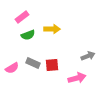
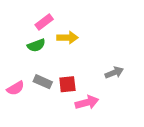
pink rectangle: (22, 17) -> (44, 22), moved
pink arrow: (77, 78) -> (87, 102), moved

